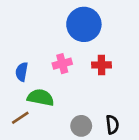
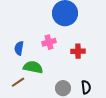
red cross: (102, 65) -> (78, 51), moved

